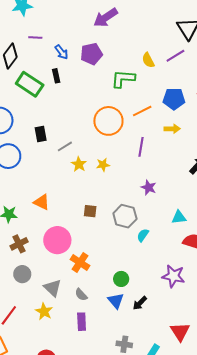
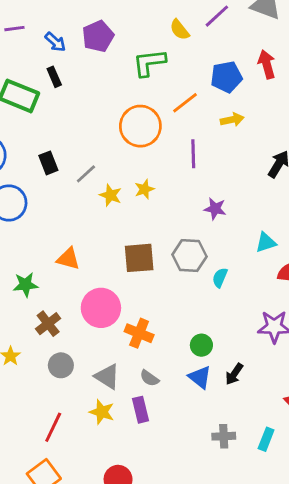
brown square: (90, 211) -> (139, 258), size x1.6
purple rectangle: (82, 322) -> (141, 410), moved

